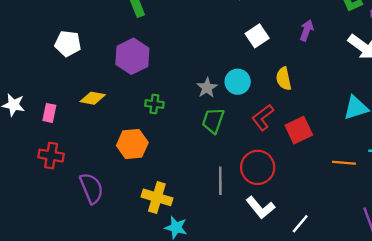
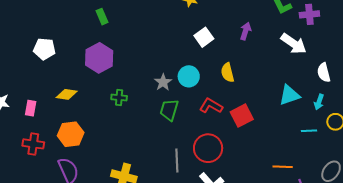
red L-shape: (263, 117) -> (211, 106), turned 70
orange hexagon: (132, 144) -> (71, 134), moved
orange line: (344, 163) -> (283, 167), moved

